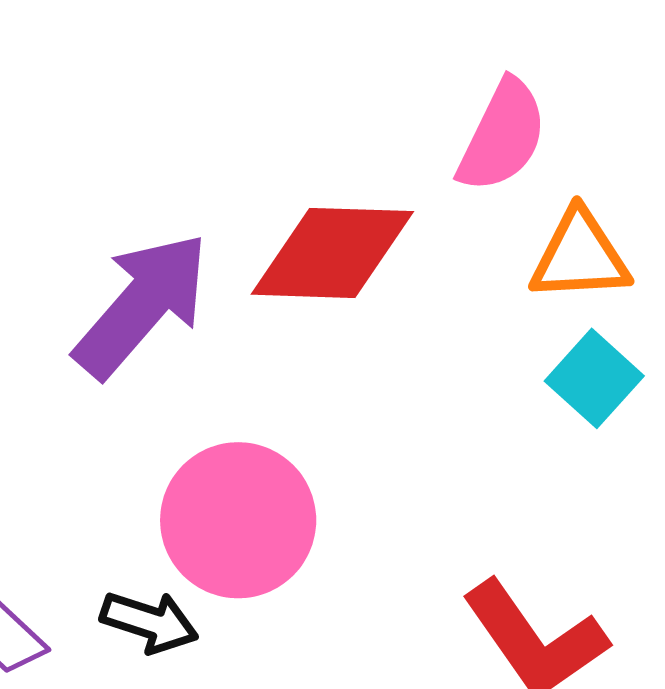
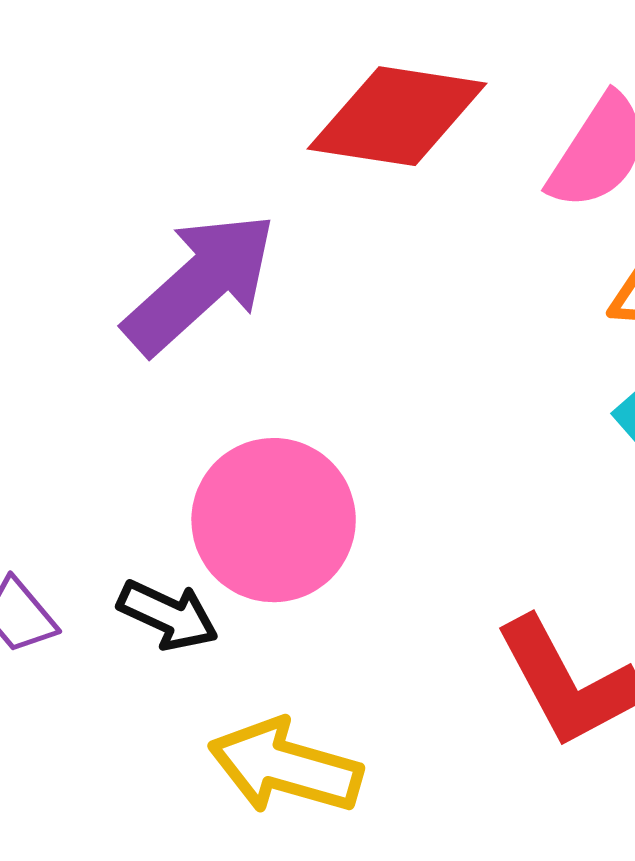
red diamond: (332, 253) -> (397, 116), moved

